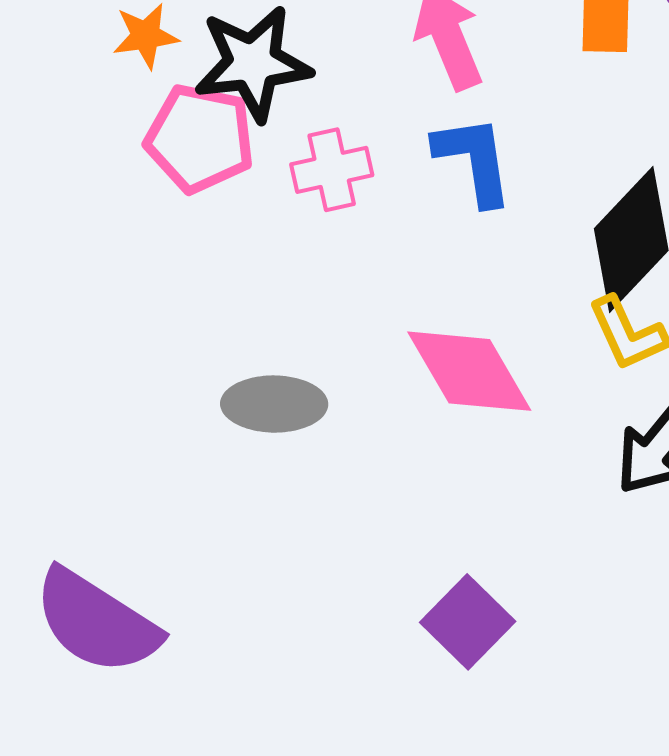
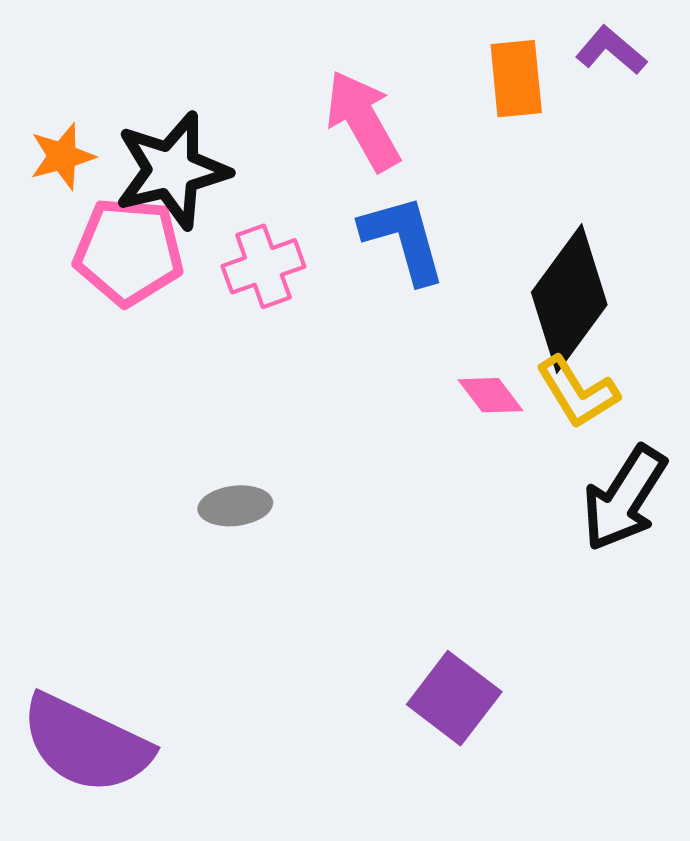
pink diamond: (469, 371) -> (491, 395), moved, size x0.5
gray ellipse: (274, 404) -> (235, 506), size x0.7

